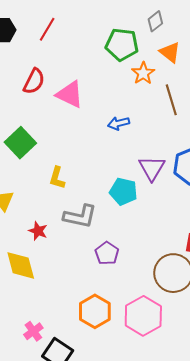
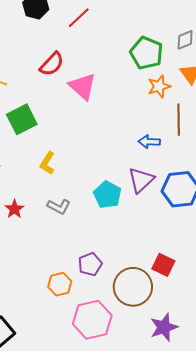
blue arrow: (119, 123) -> (149, 142), moved
gray L-shape: (80, 216) -> (59, 207), size x0.7
purple pentagon: (107, 253) -> (90, 264), moved
orange hexagon: (95, 311) -> (60, 284), moved, size x0.7

